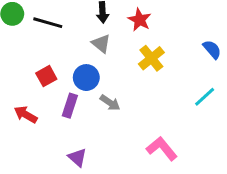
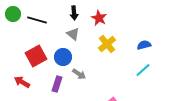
blue semicircle: (212, 49) -> (144, 45), moved, turned -64
red square: (46, 76) -> (36, 56), size x1.5
purple rectangle: (70, 106) -> (57, 84), moved

